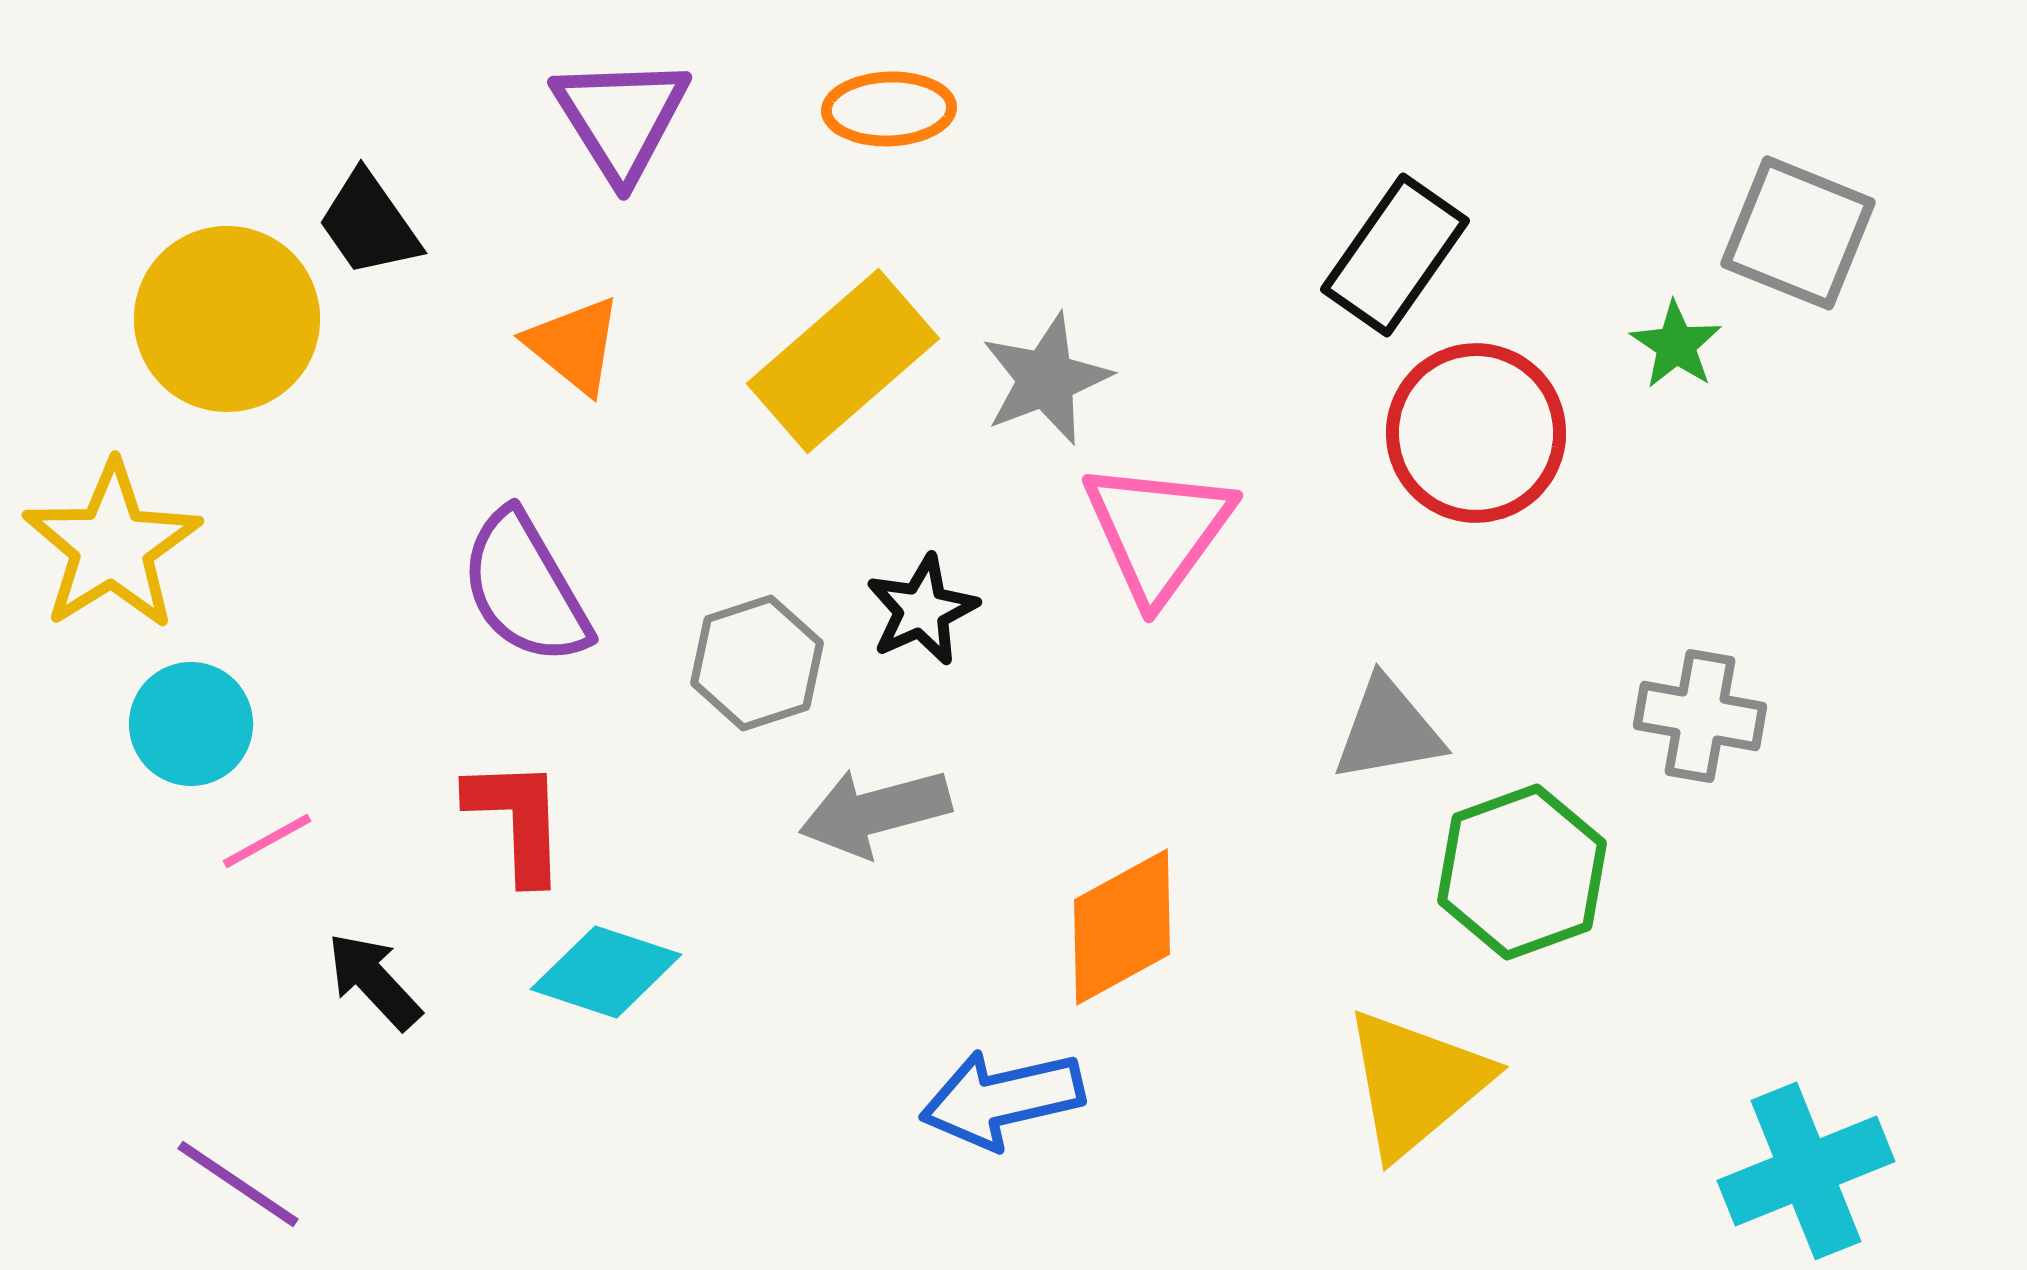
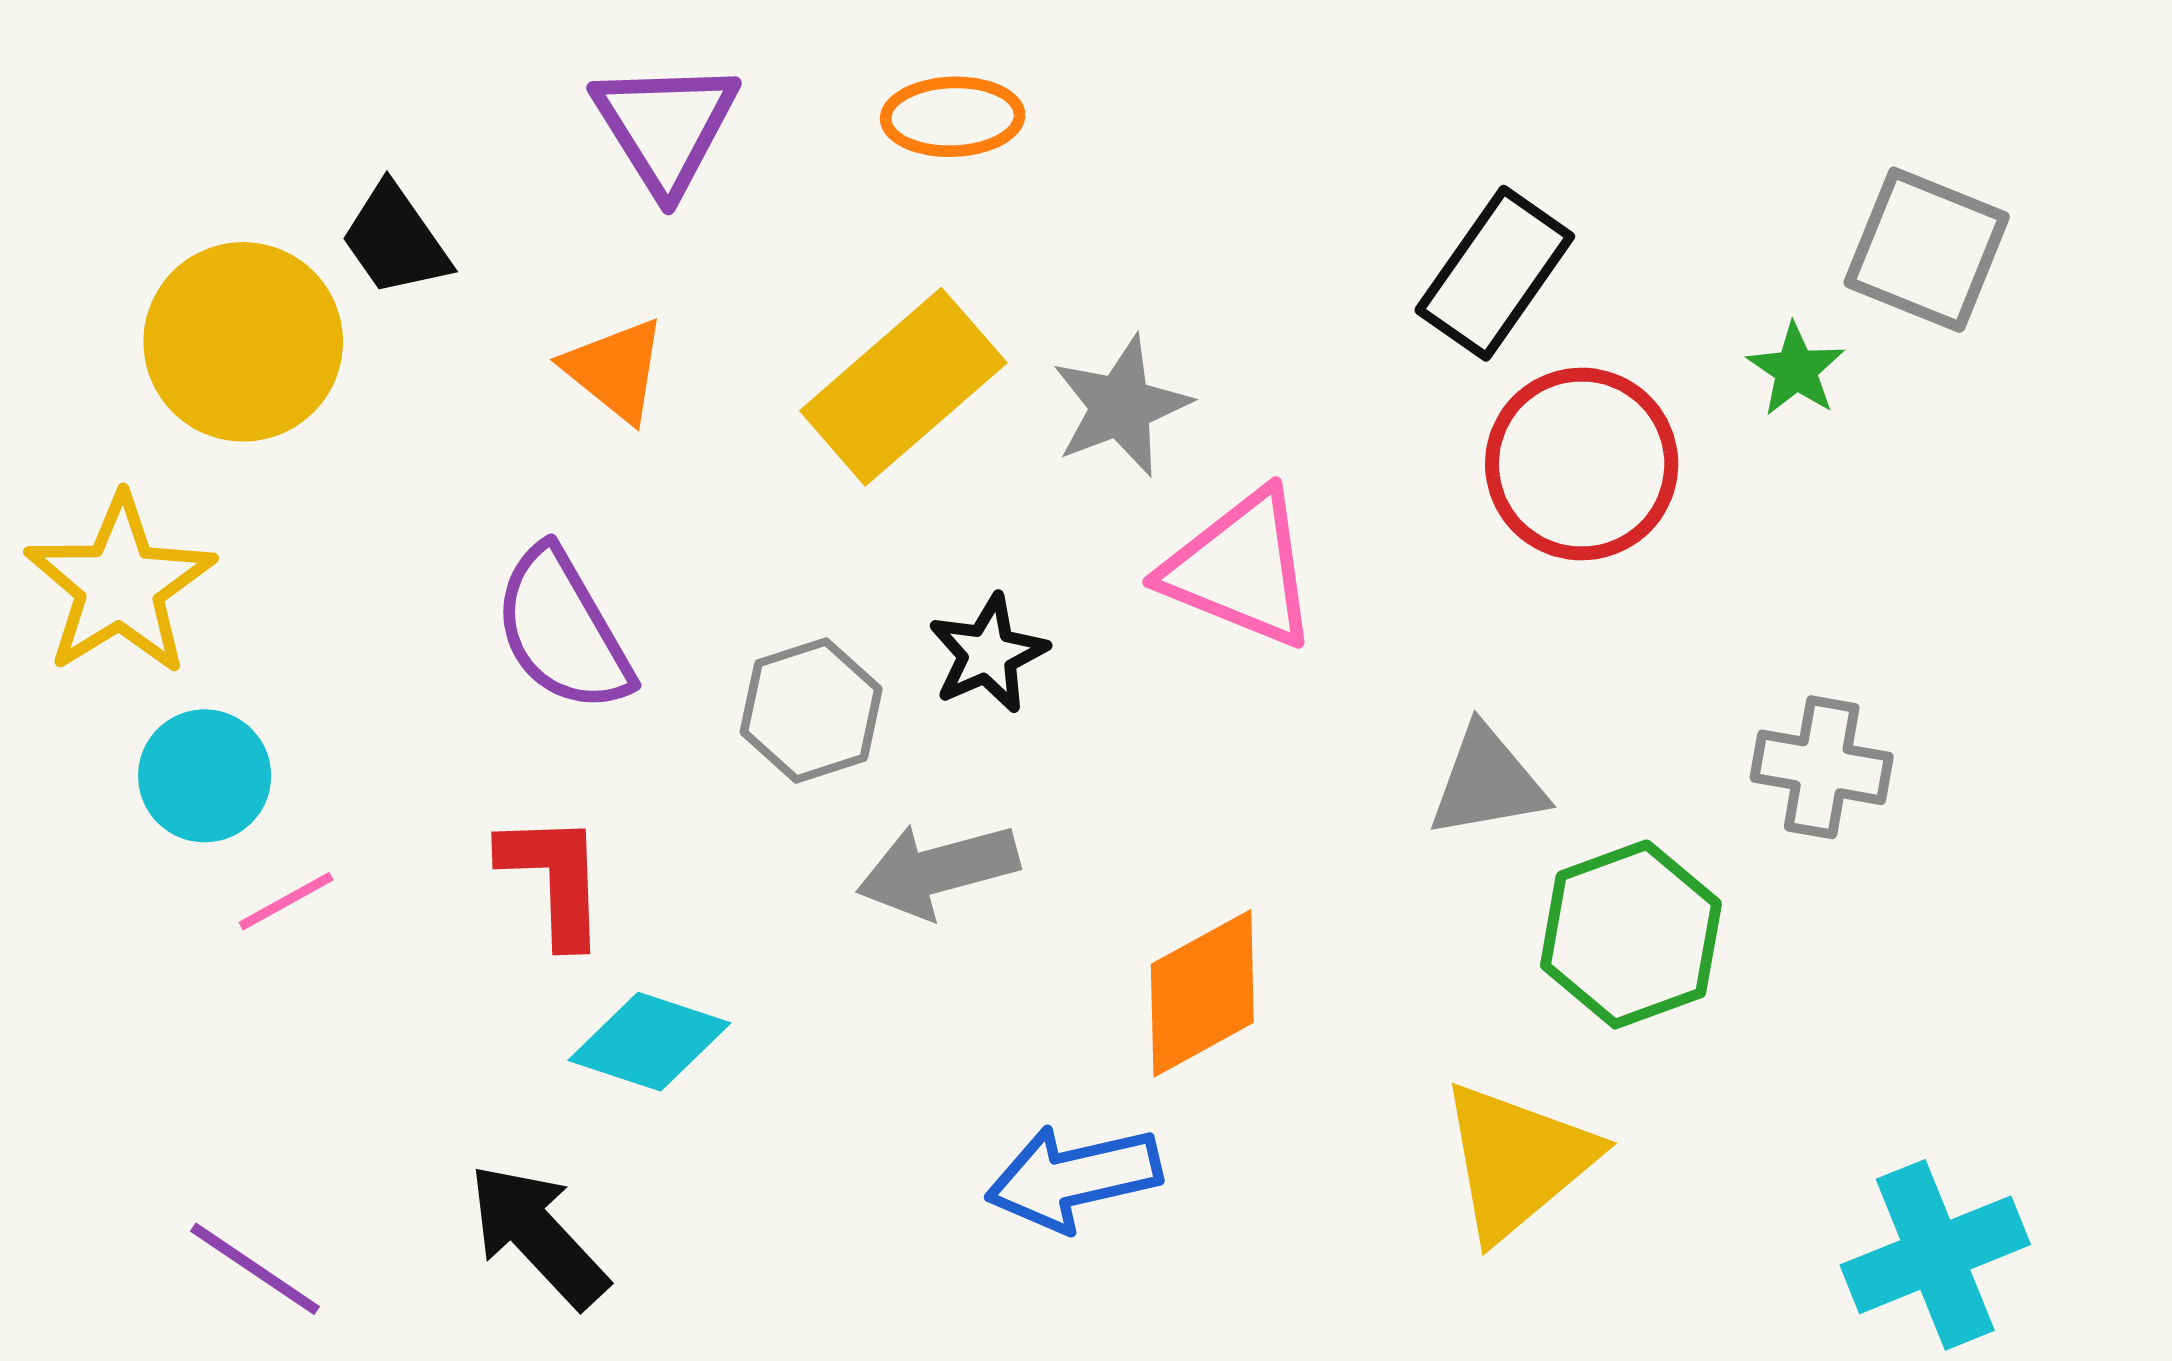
pink triangle: (1158, 531) -> (1241, 569), turned -44
black arrow: (374, 981) -> (538, 1236), moved, size x1.4

